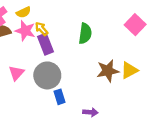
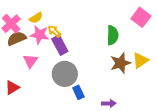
green semicircle: (85, 33) -> (113, 35), moved
pink triangle: (16, 73) -> (30, 61), moved

